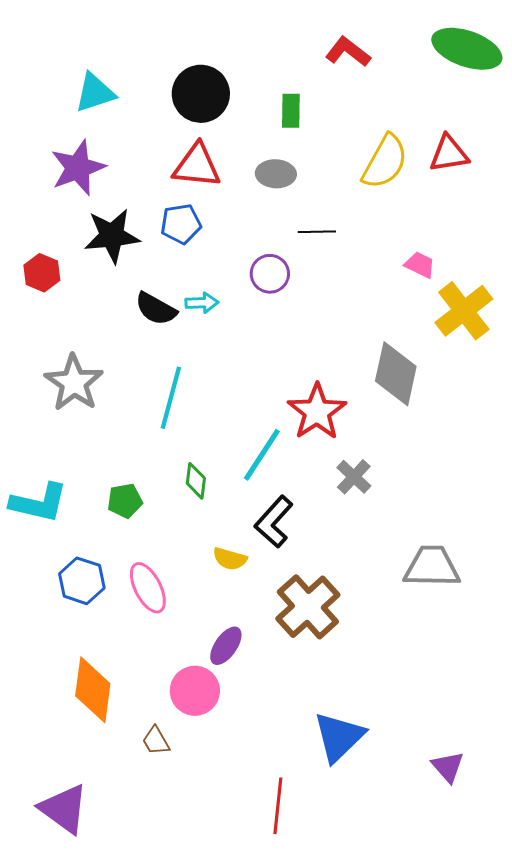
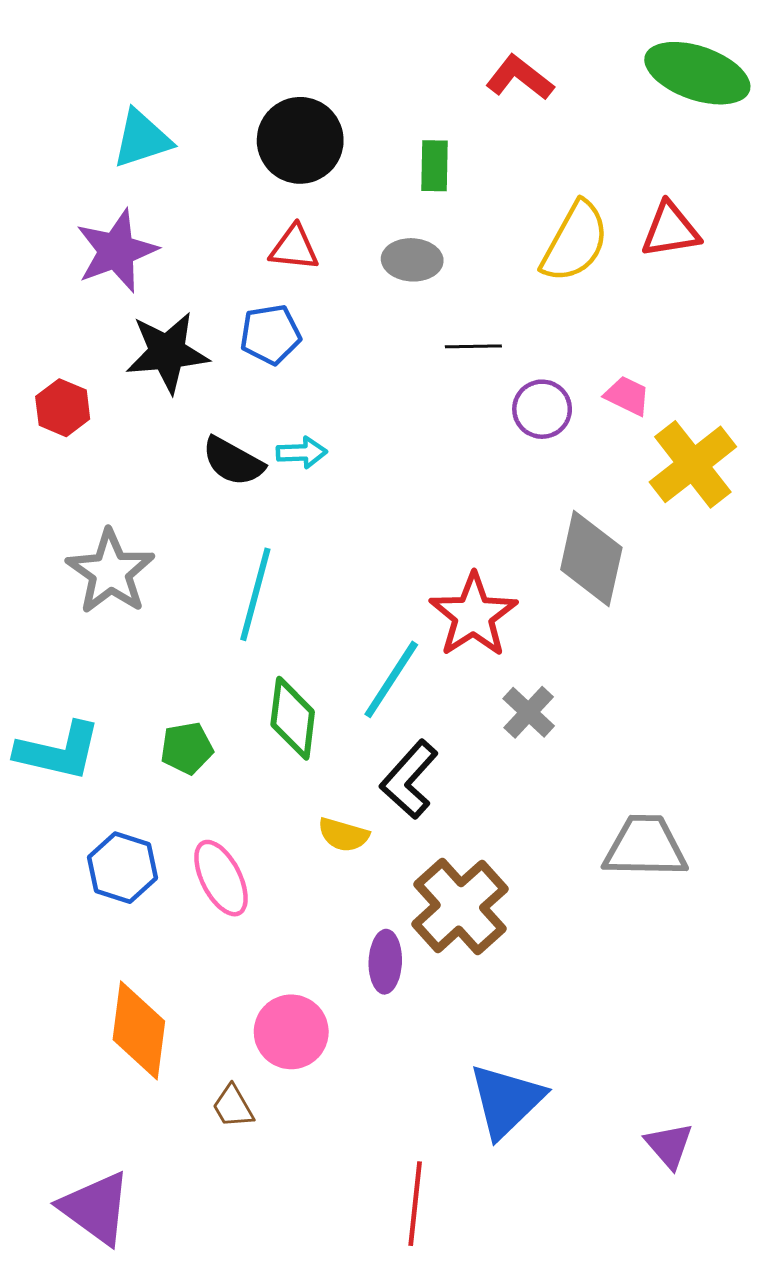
red triangle: (197, 166) -> (294, 248), size x0.7
purple circle: (270, 274) -> (542, 409), moved
green diamond: (196, 481) -> (293, 718), size x1.5
purple ellipse: (226, 646) -> (385, 962), moved, turned -33

